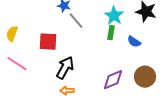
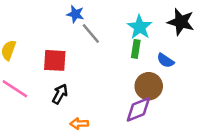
black arrow: (65, 68) -> (60, 94), moved, size x0.7
brown circle: (145, 77) -> (149, 86), moved

